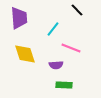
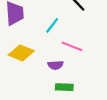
yellow diamond: (25, 54) -> (21, 53), turned -50

